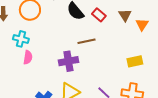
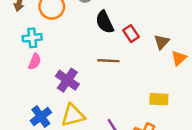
cyan cross: (21, 39) -> (32, 38), turned -35
purple cross: (68, 61) -> (67, 80), moved, turned 30

